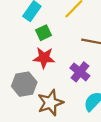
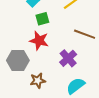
brown star: (50, 103) -> (38, 81), size x0.7

